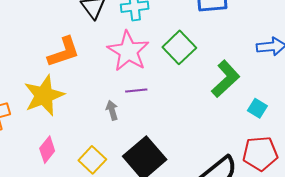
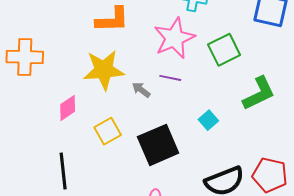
yellow star: (44, 95) -> (104, 70), moved
cyan square: (257, 108) -> (208, 120), moved
gray arrow: (112, 110) -> (141, 90), turned -54

